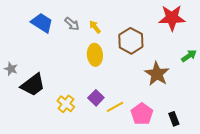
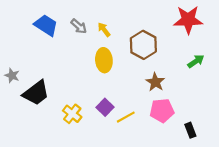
green arrow: (189, 56) -> (196, 61), moved
brown star: (157, 74) -> (155, 82), moved, size x0.7
pink pentagon: (142, 114) -> (162, 110), moved, turned 30

